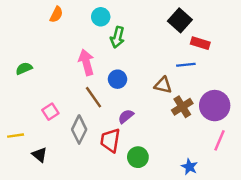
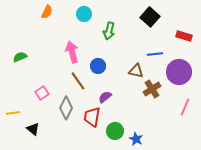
green arrow: (118, 37) -> (109, 31), moved
red rectangle: (200, 43) -> (184, 36), moved
purple circle: (215, 106) -> (179, 72), moved
pink line: (219, 140) -> (185, 107), moved
blue star: (189, 167) -> (136, 139), moved

